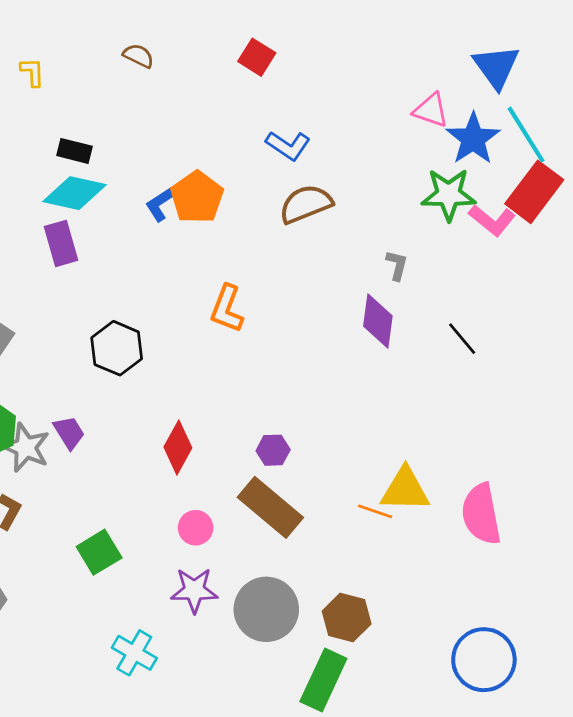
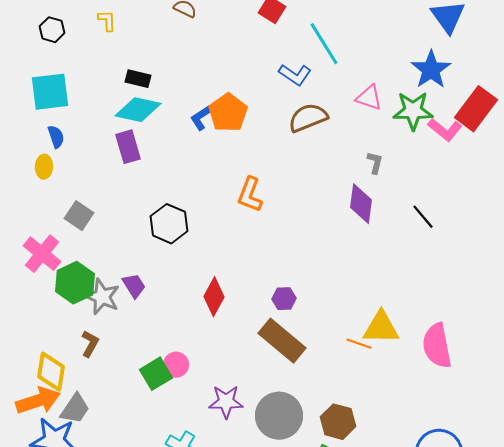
pink triangle: (431, 110) -> (369, 98), moved
cyan line: (526, 135) -> (324, 44), moved
pink circle: (196, 528) -> (176, 365), moved

